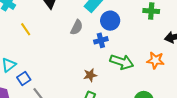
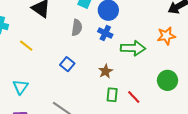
blue cross: (101, 40) -> (105, 33), turned -32
blue square: (24, 79) -> (67, 64), moved

